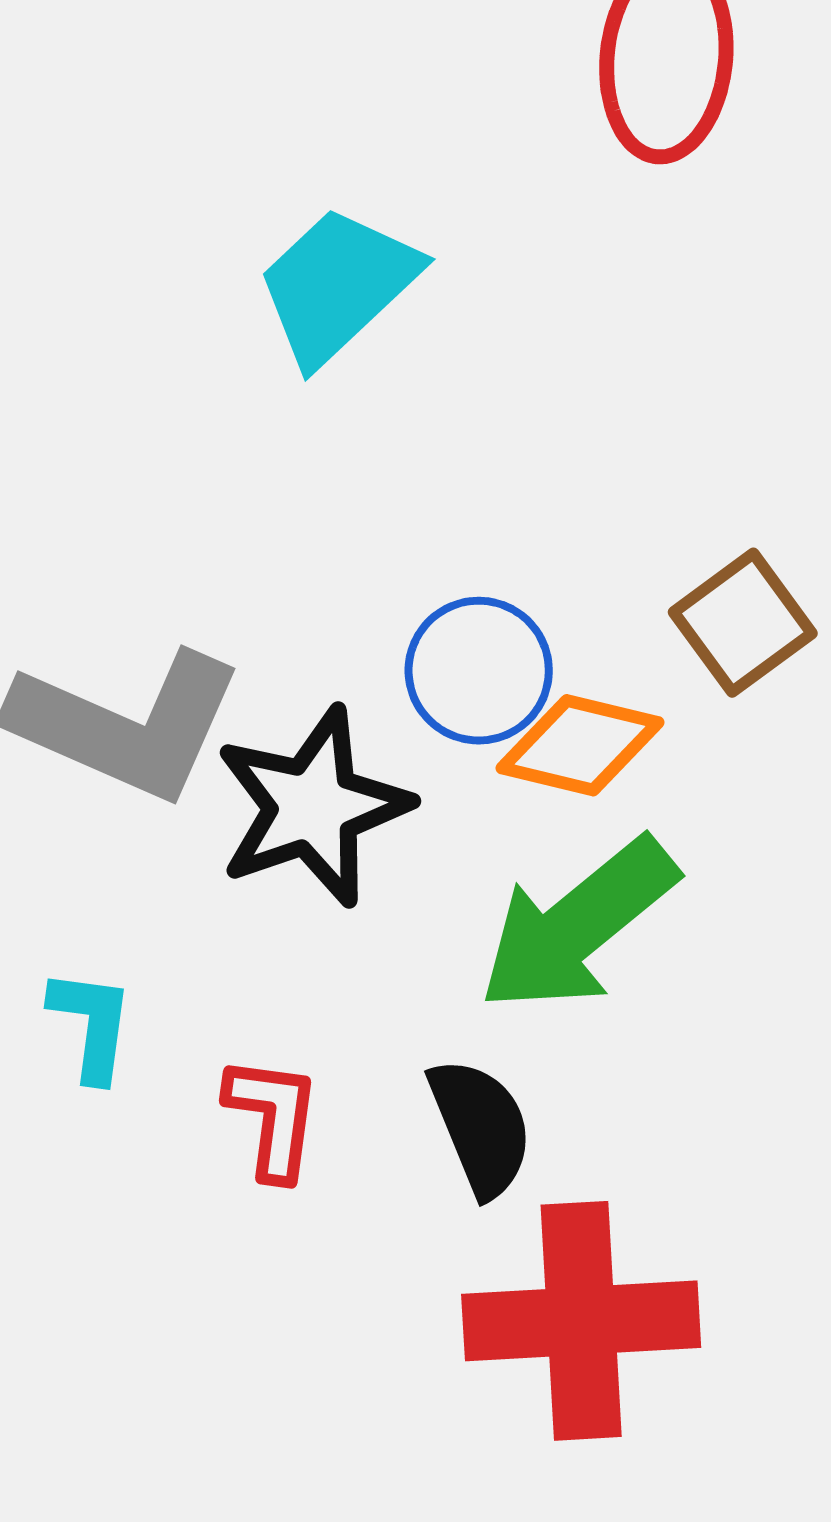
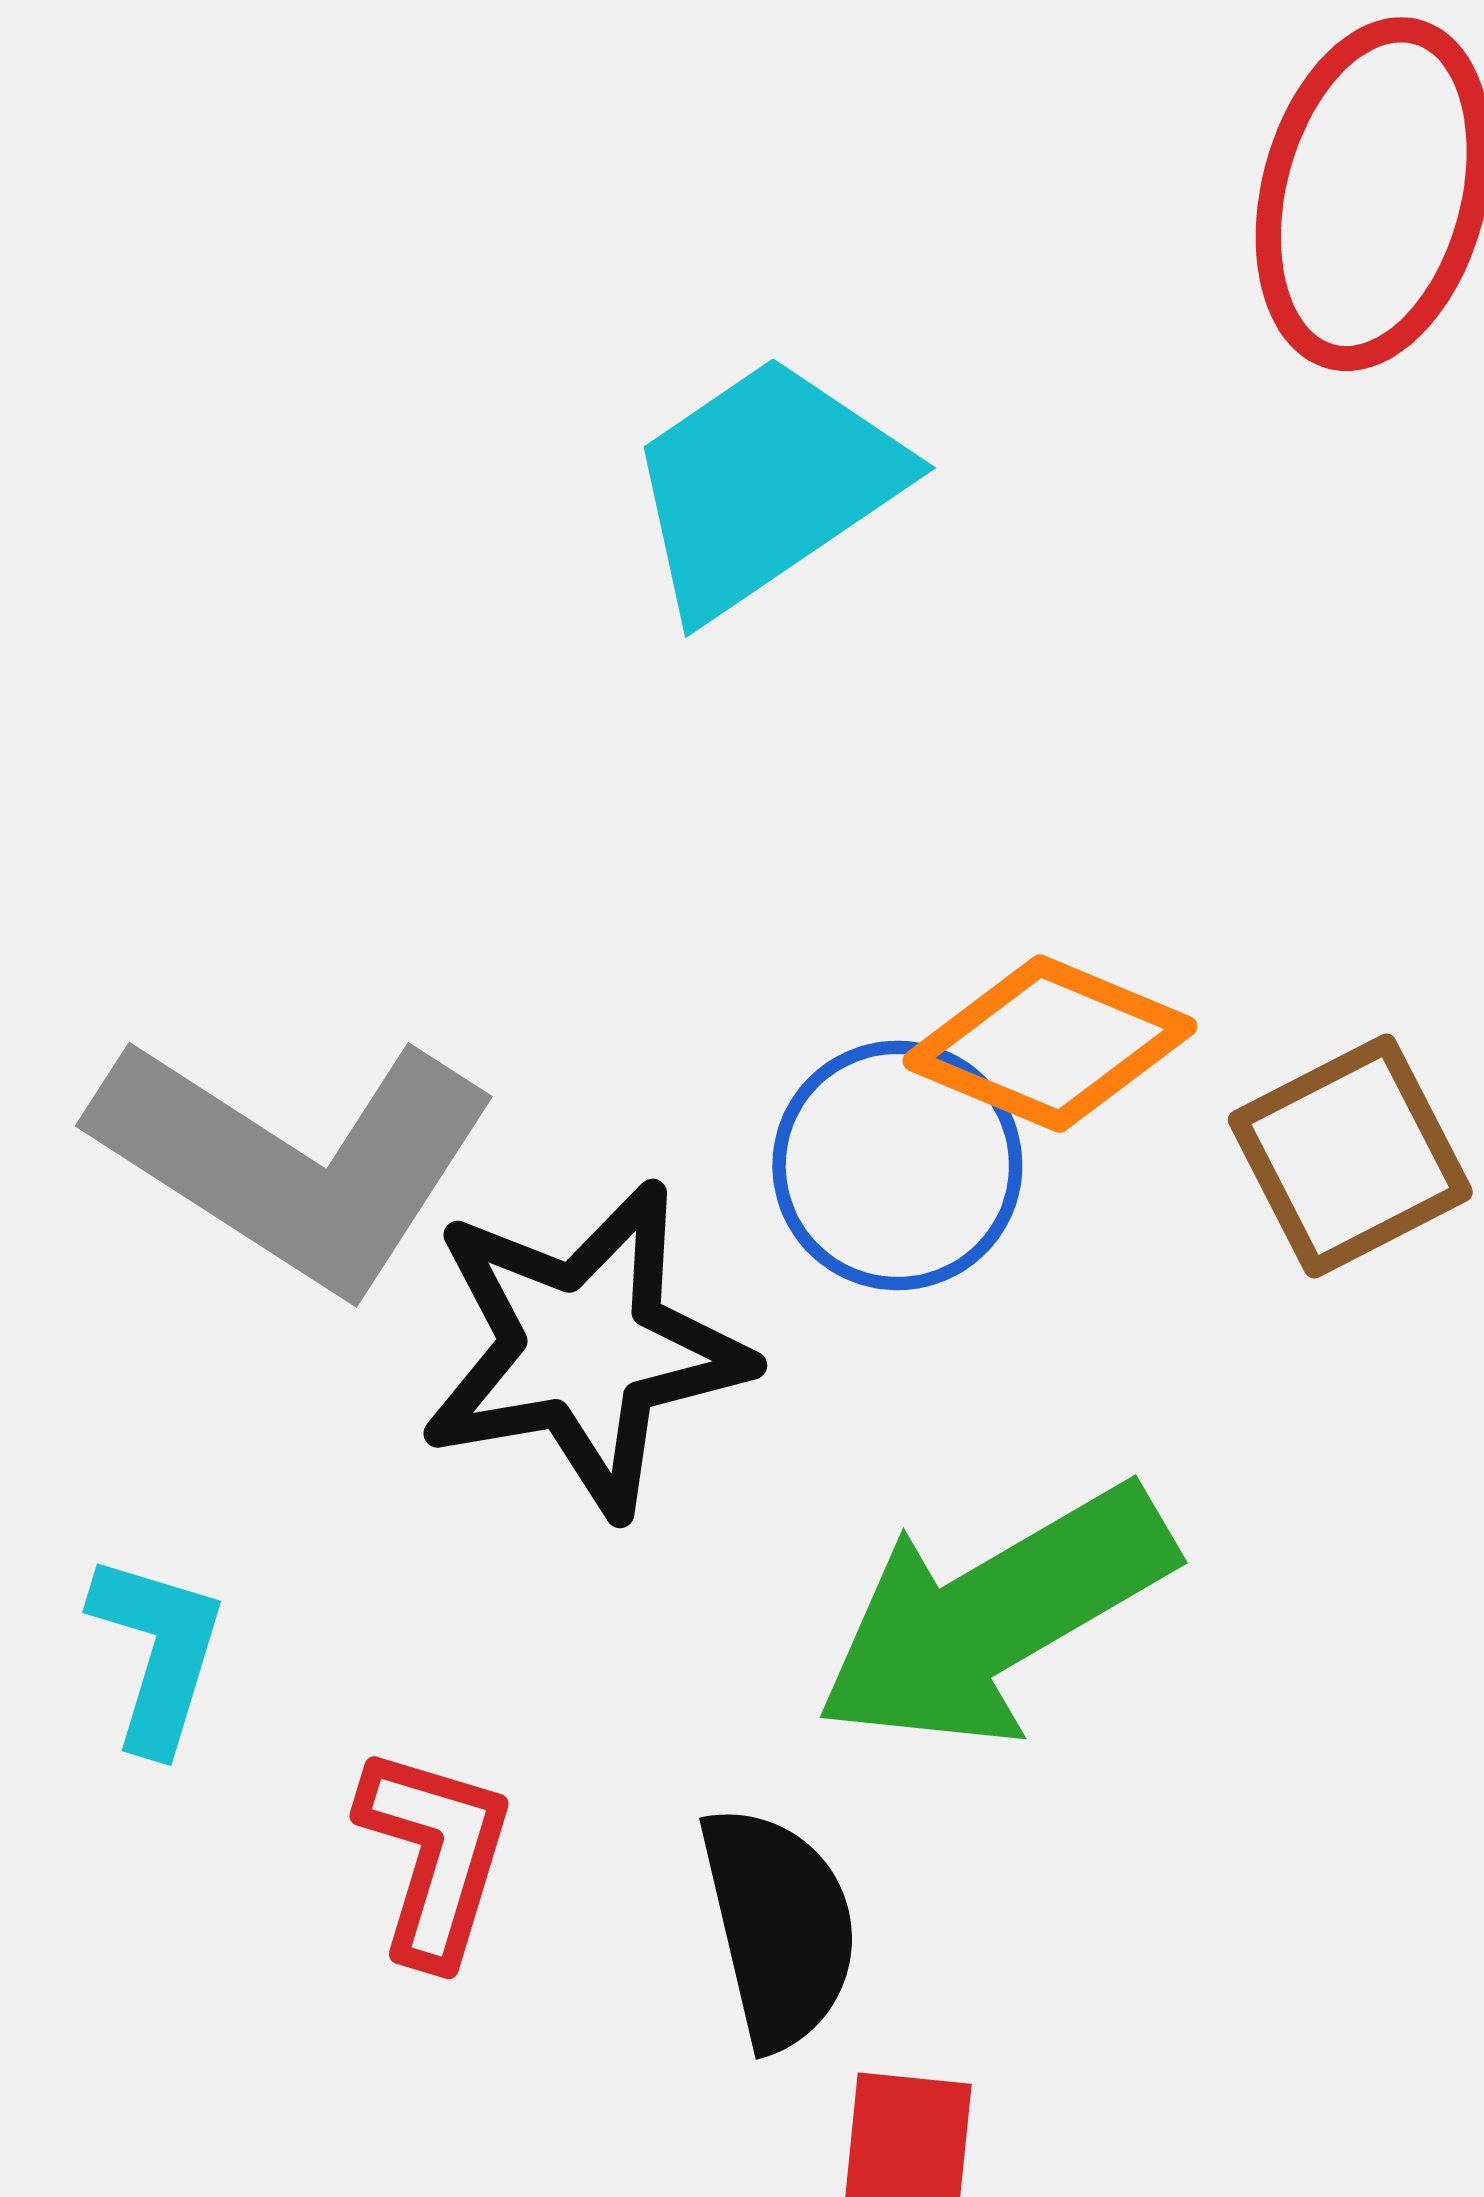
orange diamond: (580, 745) -> (1050, 1044), moved

